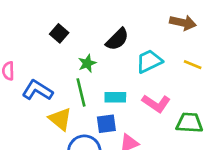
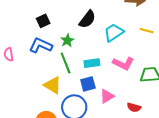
black square: (59, 33) -> (43, 21), turned 32
blue L-shape: (37, 90) -> (41, 45), moved

